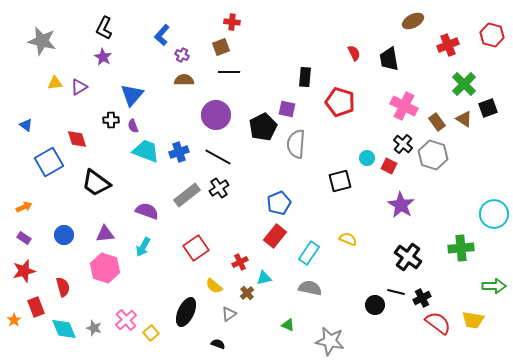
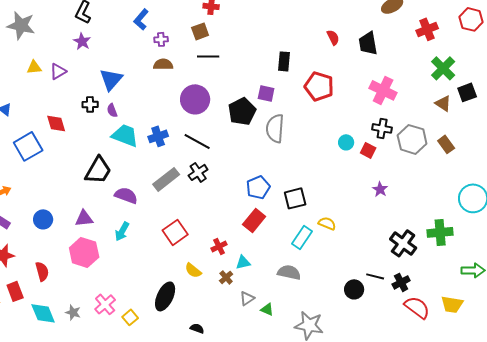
purple cross: (182, 55) -> (161, 39), turned -32
brown rectangle: (437, 122) -> (446, 144), moved
black cross: (403, 144) -> (382, 128), turned -30
black square: (340, 181) -> (295, 198), moved
black trapezoid: (96, 183) -> (98, 170), moved, turned -96
purple star: (401, 205) -> (380, 189), size x0.6
cyan rectangle: (309, 253) -> (302, 237), moved
black cross: (408, 257) -> (403, 243), moved
gray triangle: (229, 314) -> (247, 298), moved

